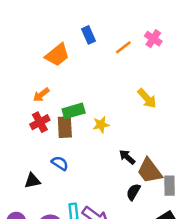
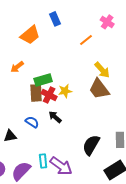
orange line: (123, 47) -> (86, 40), moved
red cross: (40, 122) -> (49, 95), moved, turned -35
black arrow: (127, 157) -> (55, 117), moved
brown trapezoid: (150, 171) -> (99, 89), moved
black semicircle: (133, 192) -> (91, 145), size x1.5

